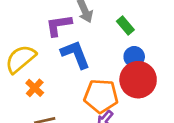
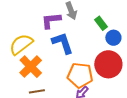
blue circle: (134, 57) -> (113, 38), moved
orange cross: (35, 88) -> (31, 67), size x1.6

